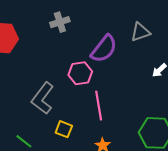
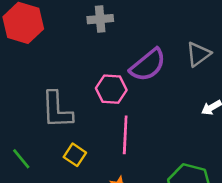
gray triangle: (140, 32) -> (198, 54), turned -30
gray L-shape: (43, 98) -> (57, 110), turned -52

